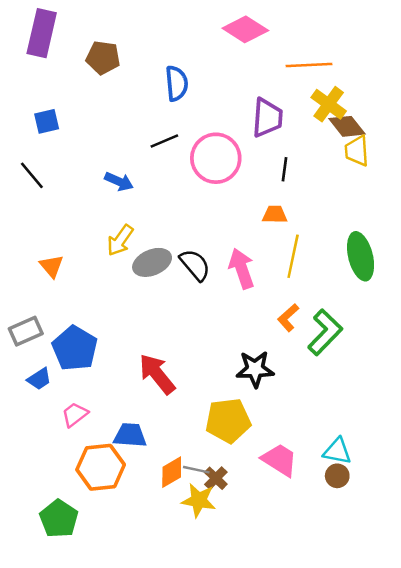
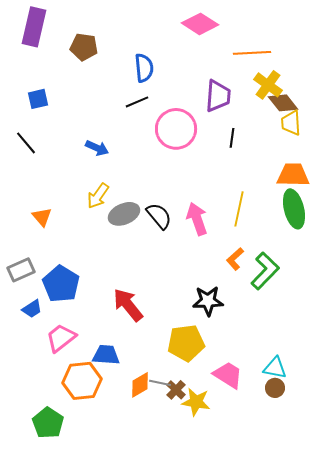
black line: (164, 141) -> (137, 102), moved
orange trapezoid: (275, 215) -> (293, 175), moved, size x1.6
pink trapezoid: (75, 414) -> (61, 338), size x1.4
yellow star: (199, 500) -> (196, 402), moved

